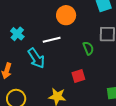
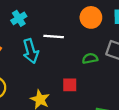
orange circle: (66, 15) -> (91, 17), moved
green semicircle: (88, 48) -> (90, 58), turned -96

